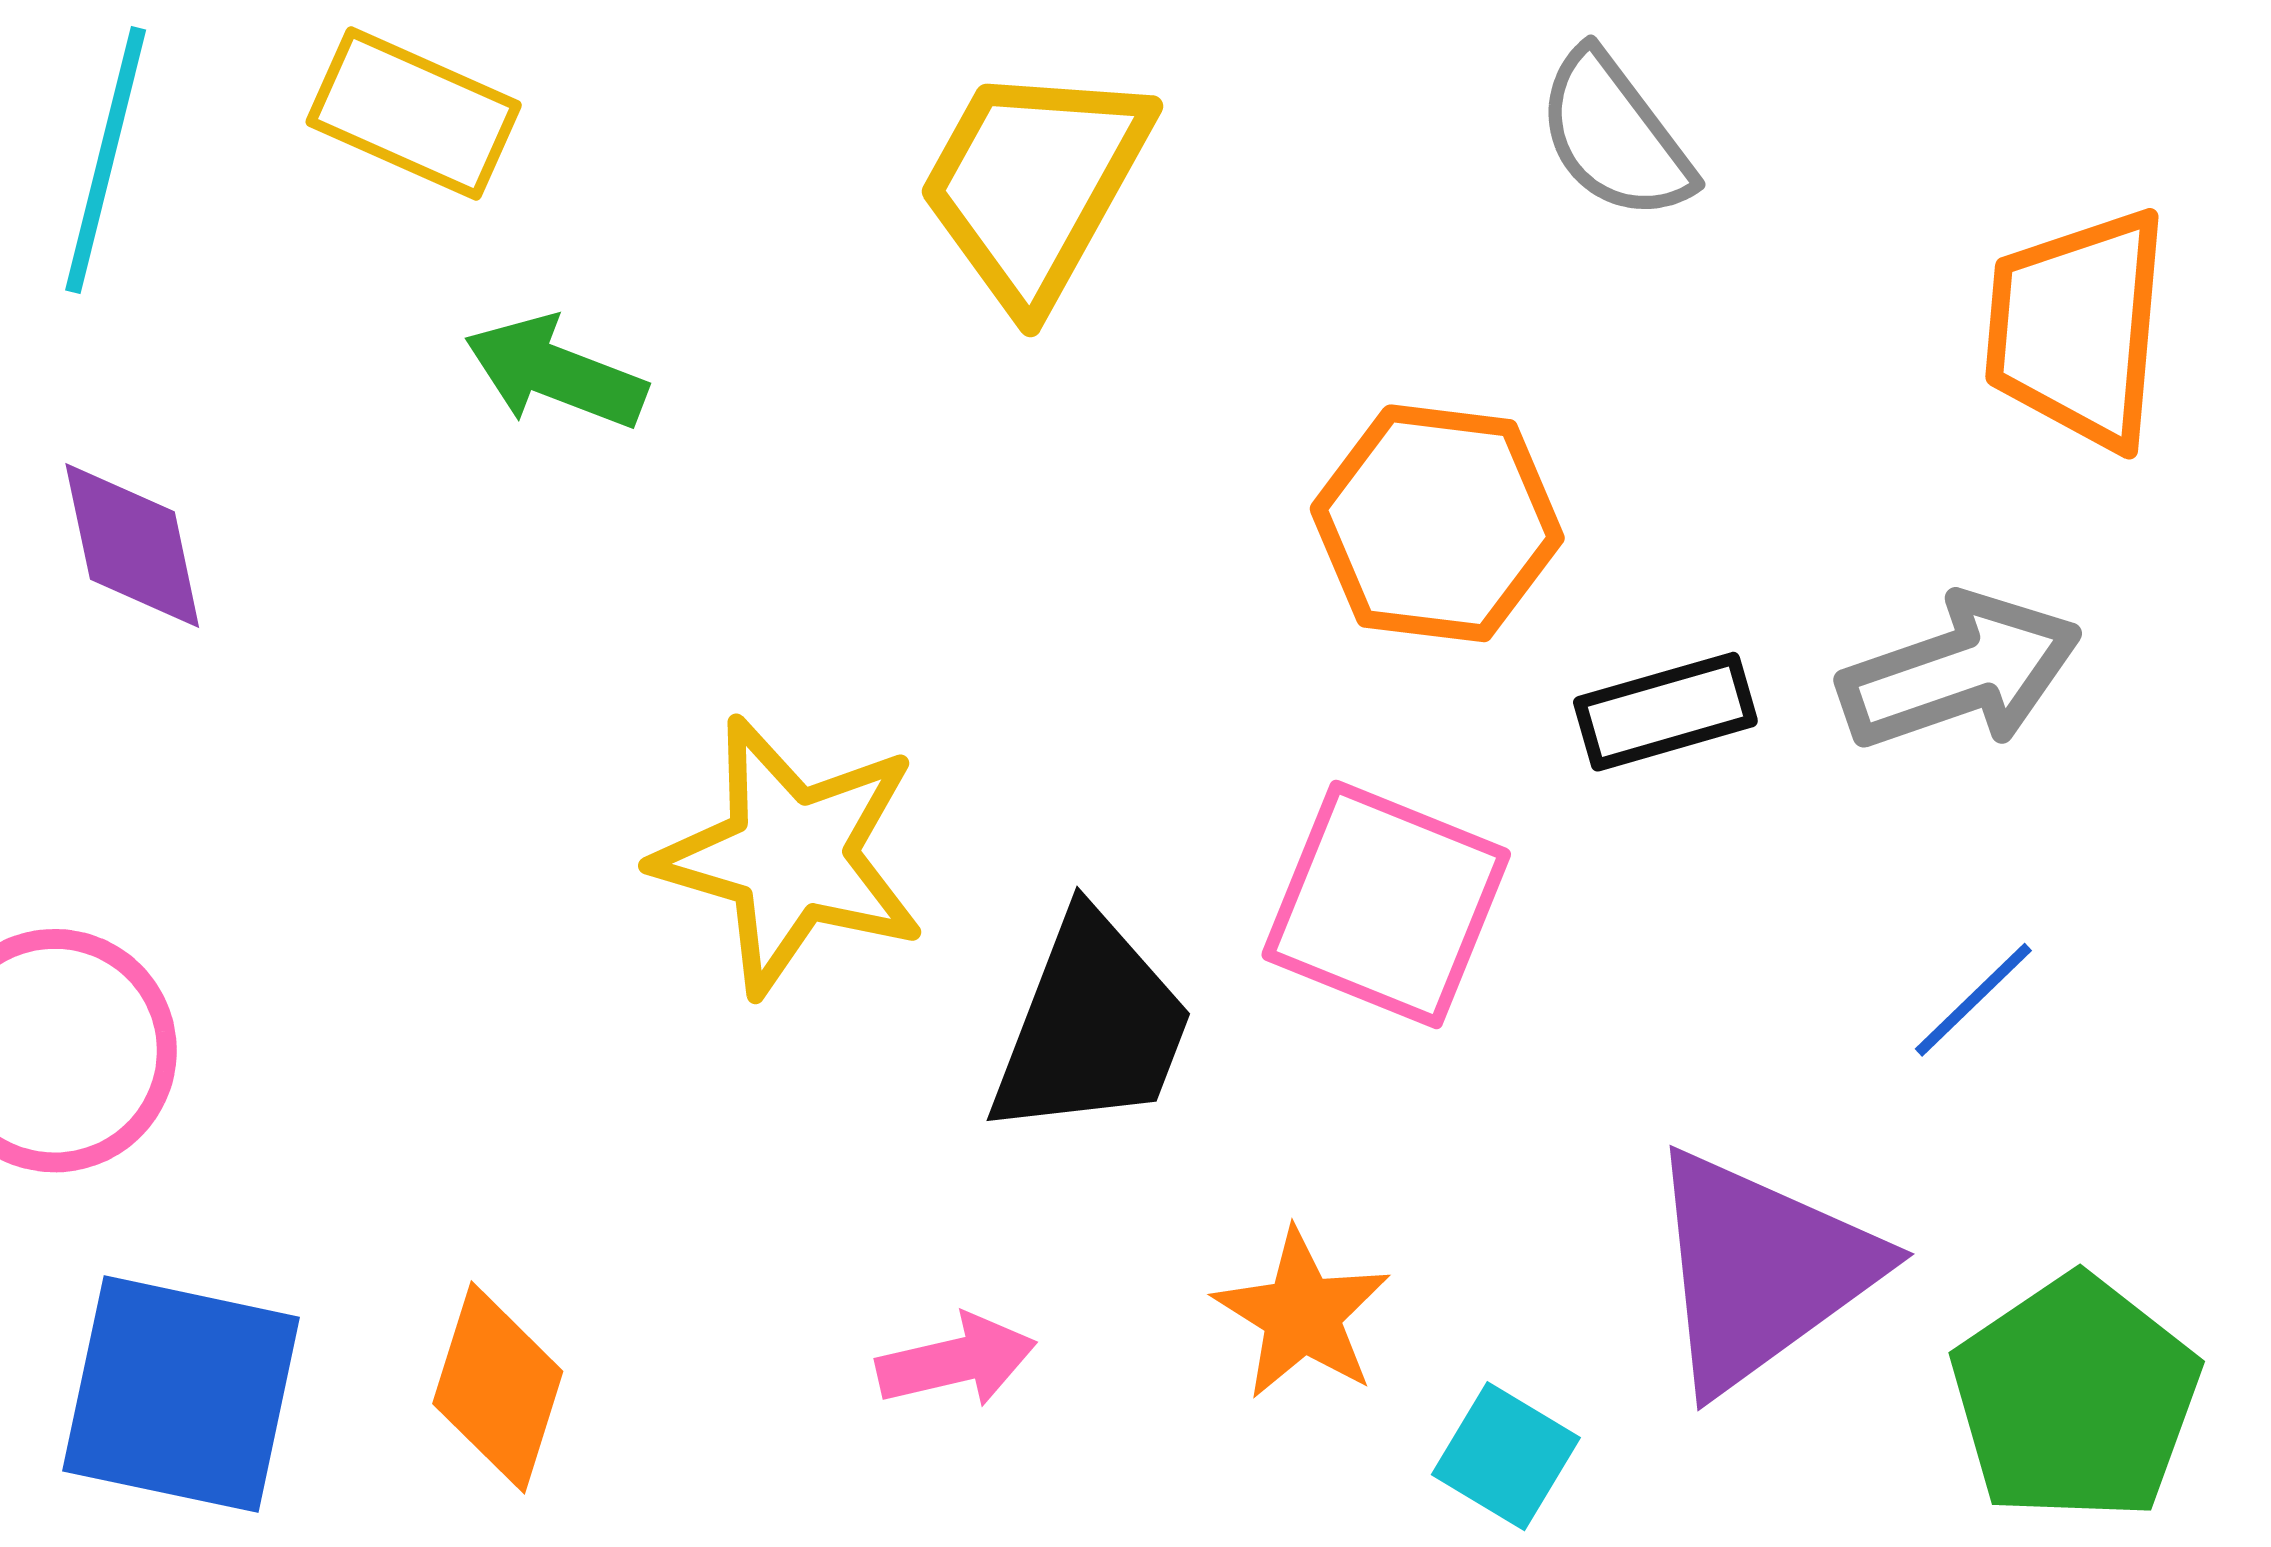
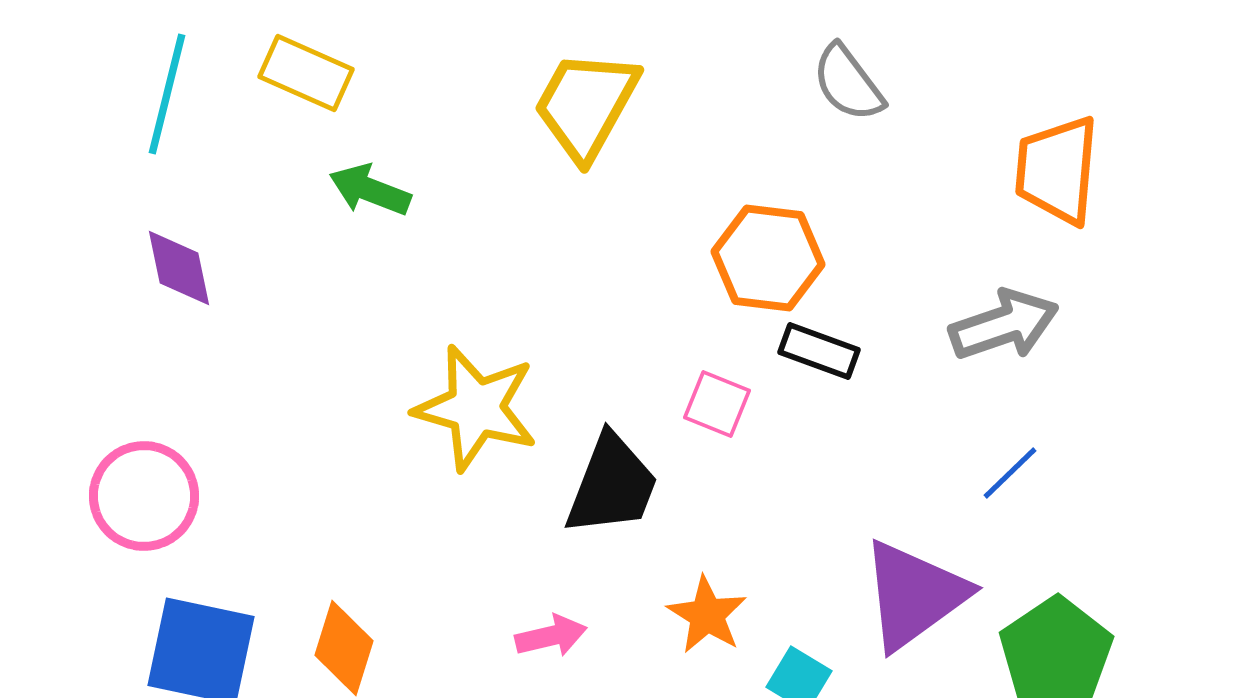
black rectangle: (1665, 712) -> (819, 351), moved, turned 36
pink square: (1386, 904) -> (717, 404), moved, size x0.6

